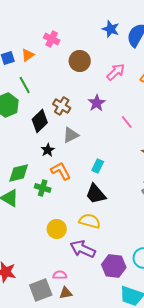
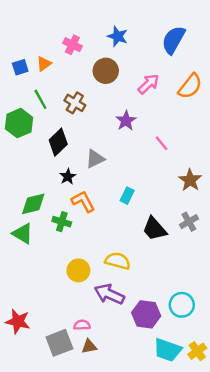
blue star: (111, 29) -> (118, 36), moved
brown cross: (62, 106) -> (75, 103), moved
black trapezoid: (96, 194) -> (154, 229), moved

